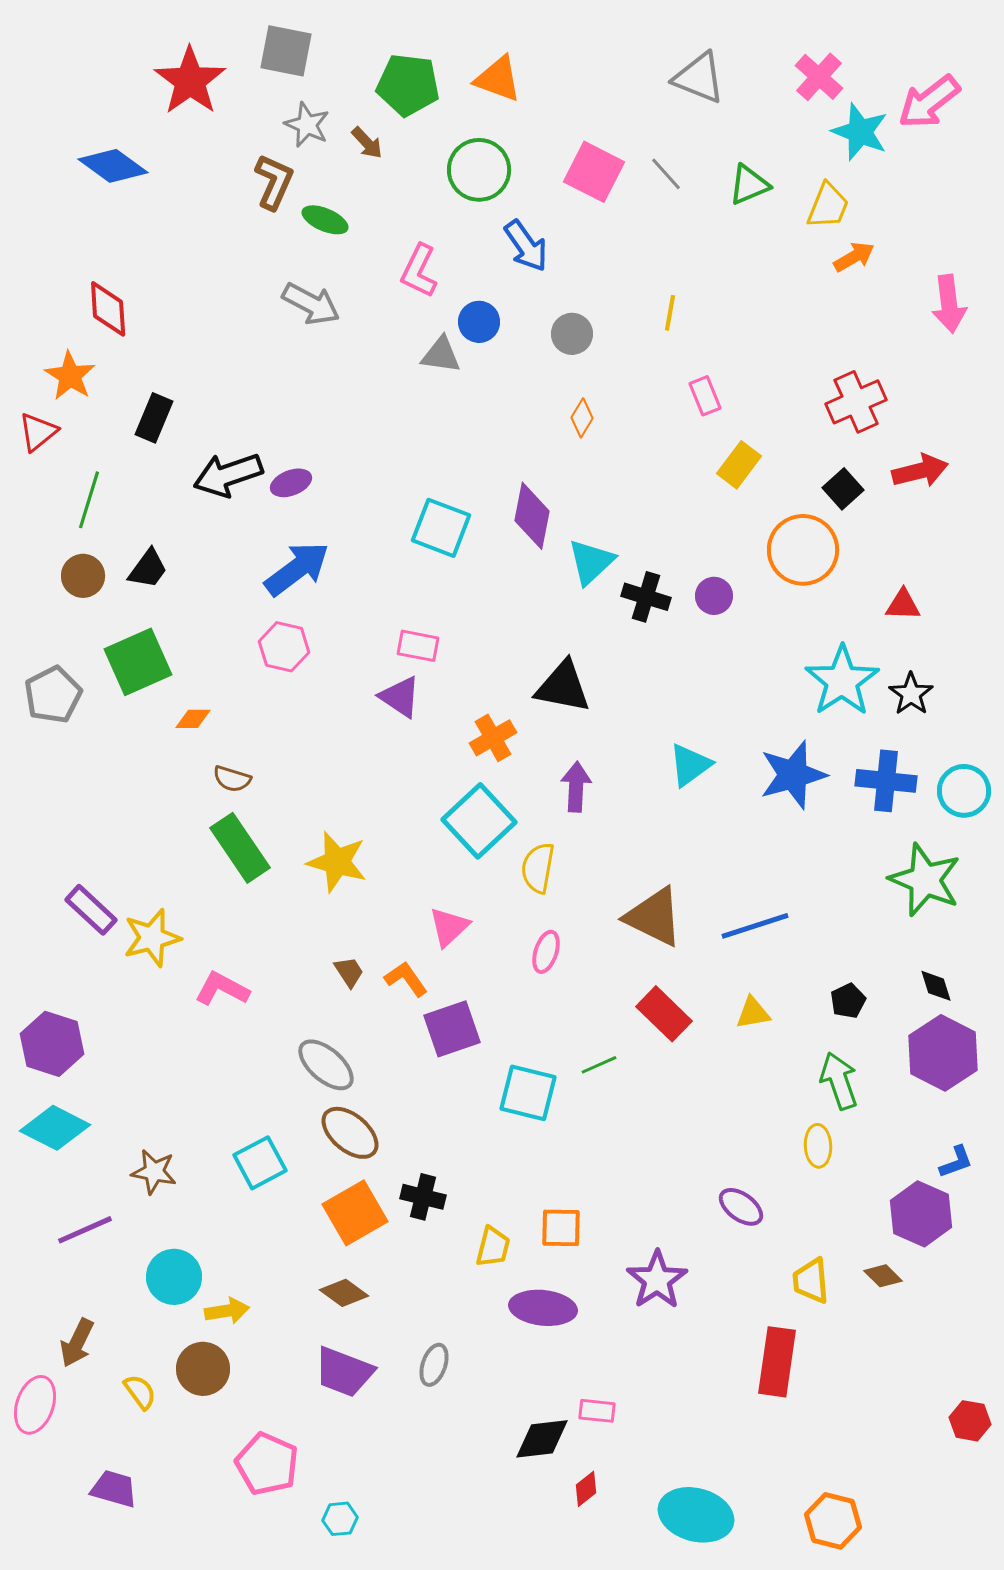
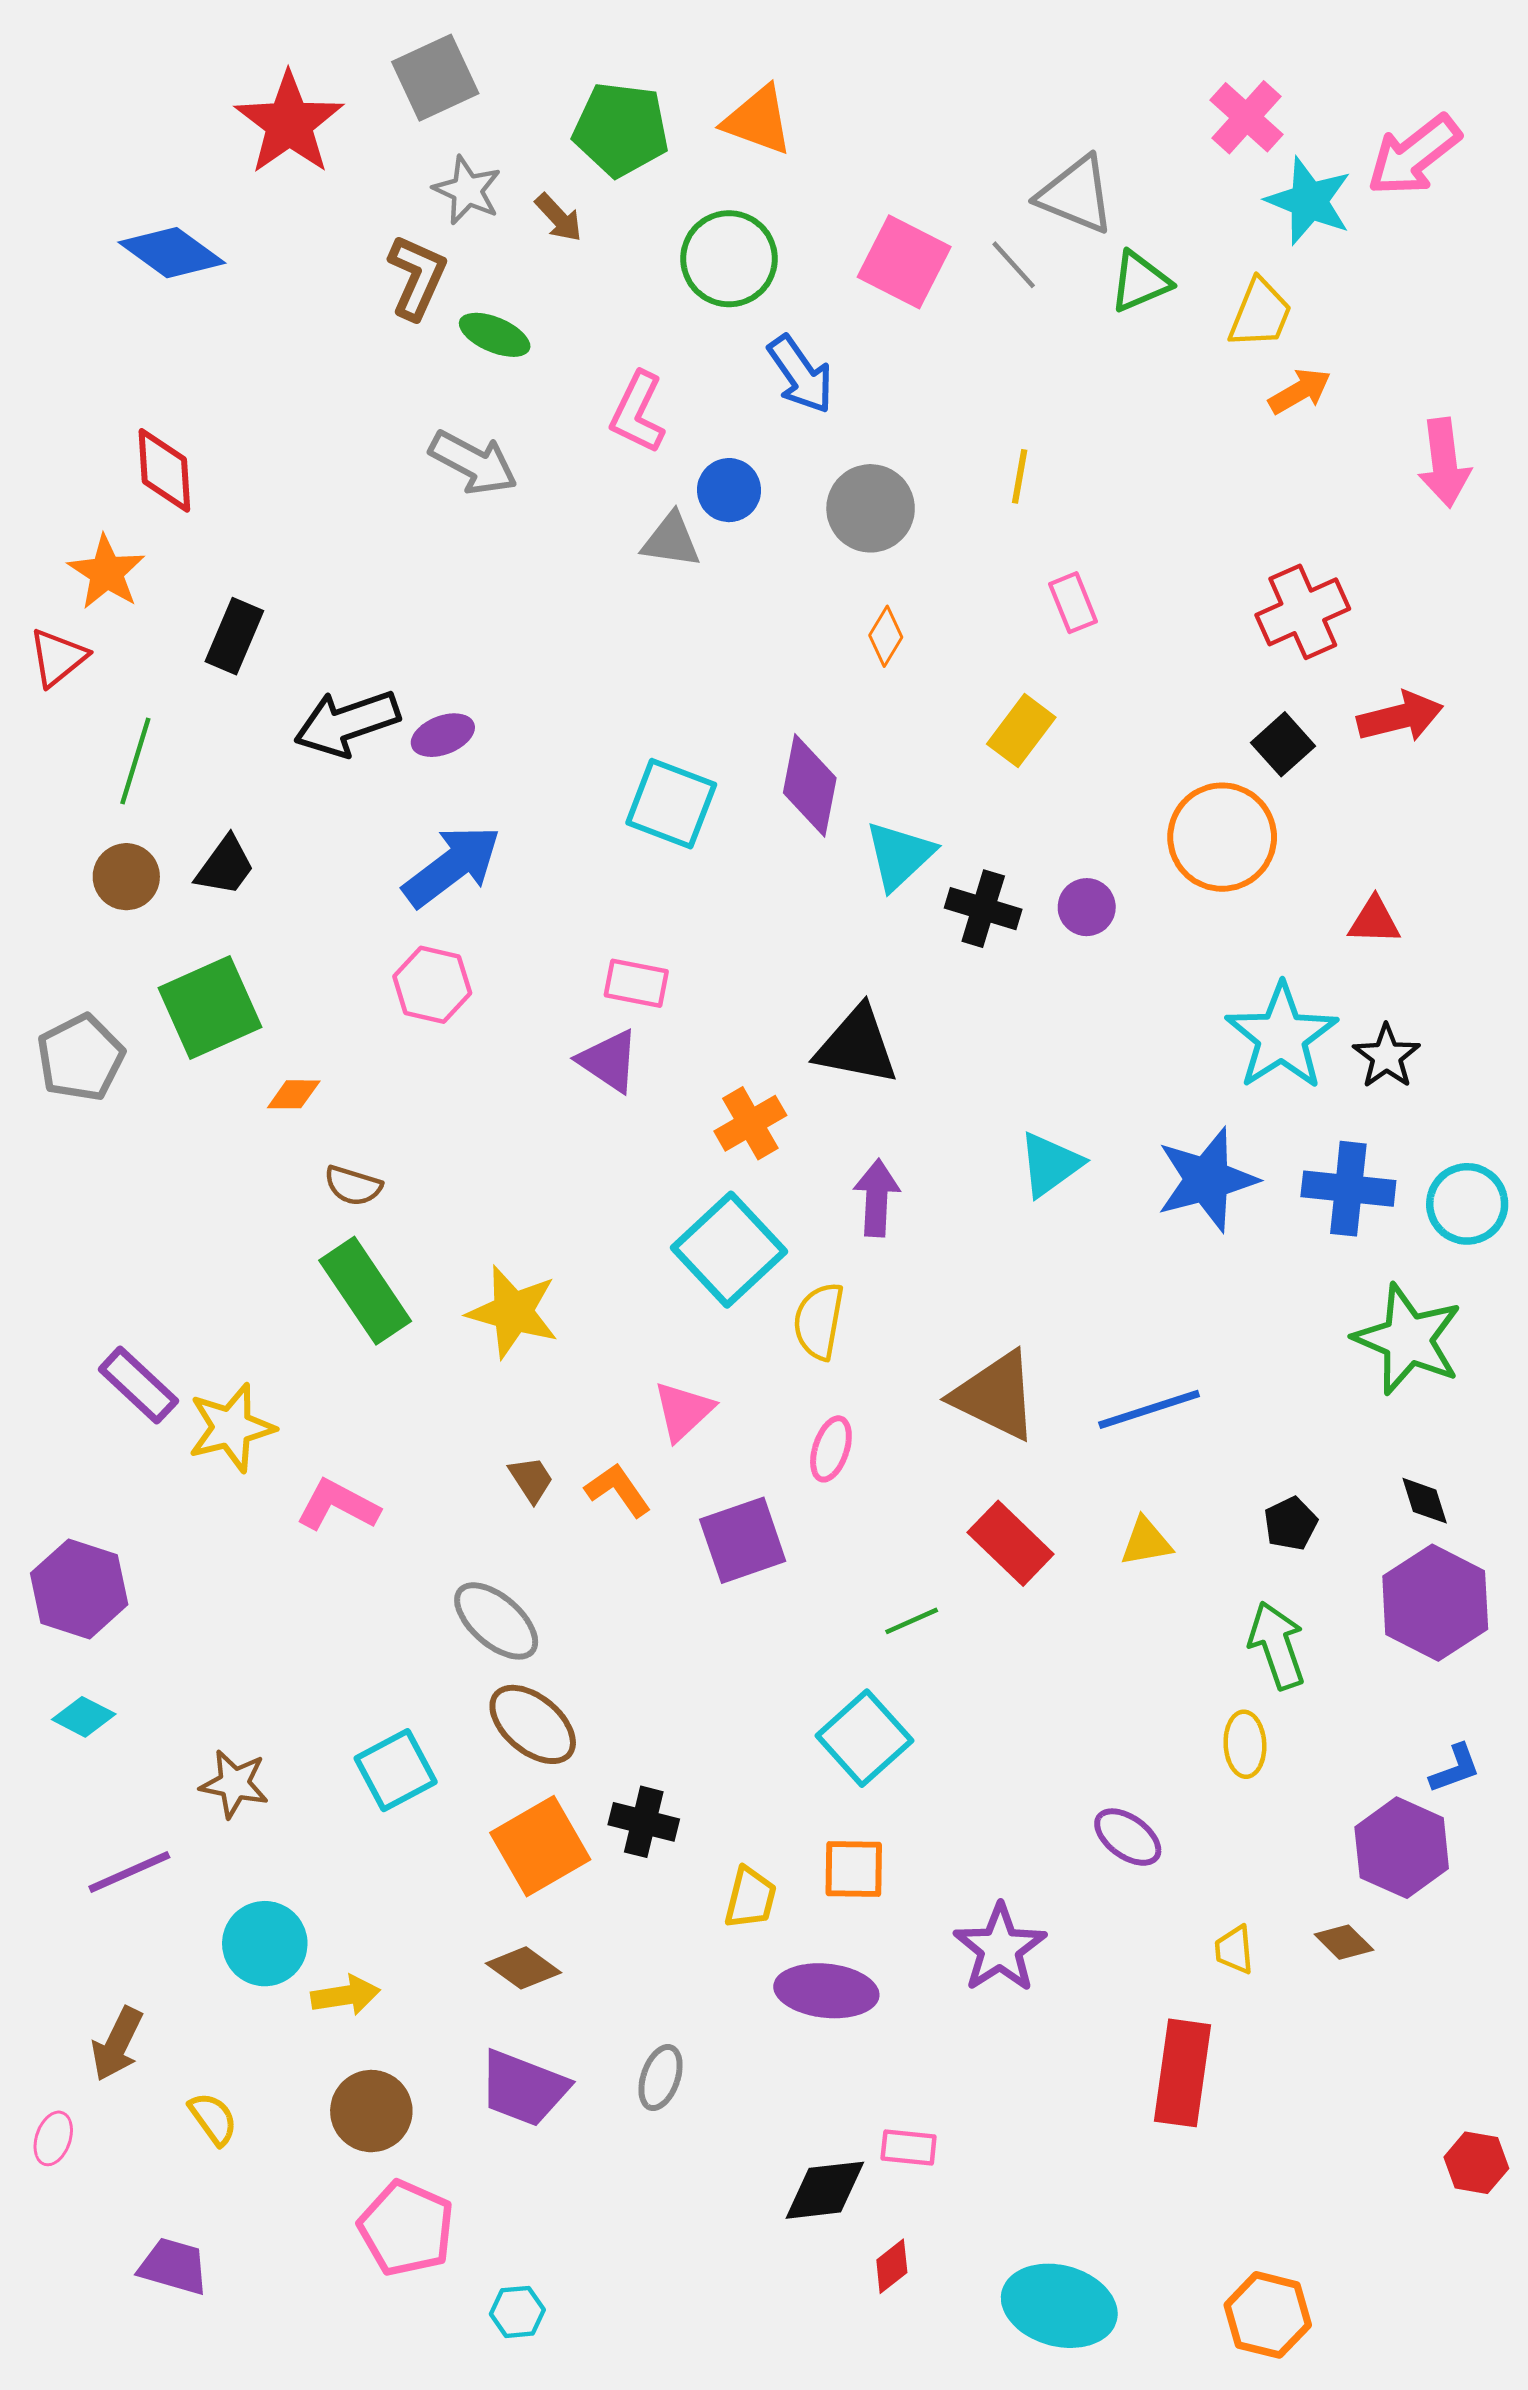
gray square: (286, 51) -> (435, 78), turned -36
gray triangle: (699, 78) -> (1076, 195), moved
gray circle: (572, 334) -> (871, 508), size x1.4
yellow rectangle: (739, 465) -> (1021, 731), moved
purple square: (452, 1029) -> (743, 1540), moved
cyan square: (528, 1093) -> (864, 1738), moved, turned 34
cyan diamond: (55, 1128) -> (84, 1717), size x0.6
yellow trapezoid: (811, 1281) -> (1234, 1950), size x0.7
brown circle: (203, 1369) -> (371, 2111), moved
pink ellipse: (35, 1405) -> (53, 2138), size x0.6

